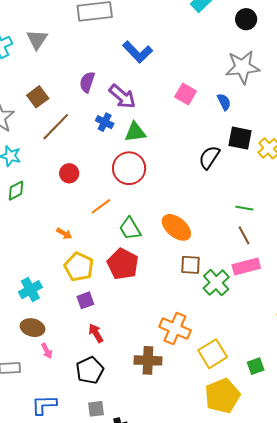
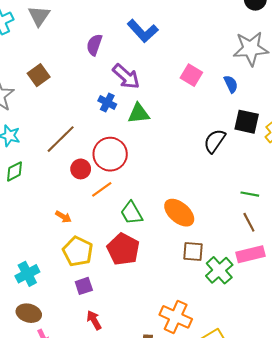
purple semicircle: (87, 82) -> (94, 45), moved
brown line: (56, 127) -> (61, 139), moved
red circle: (129, 168) -> (110, 154), moved
red circle: (69, 173) -> (81, 169), moved

